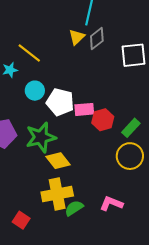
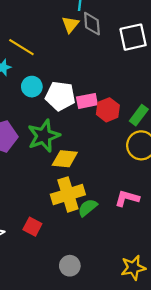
gray diamond: (97, 39) -> (92, 24), turned -50
yellow diamond: (58, 161) -> (65, 159), turned -40

